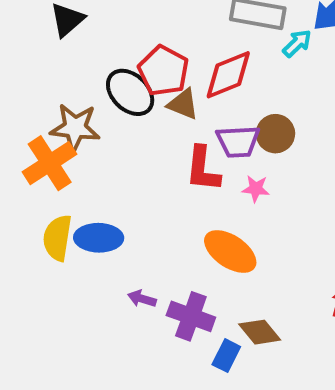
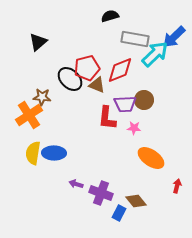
cyan arrow: (297, 43) -> (155, 54), size x1.8
red pentagon: (163, 71) -> (87, 68), turned 30
brown star: (75, 128) -> (42, 97), size x0.7
orange ellipse: (230, 251) -> (151, 158), moved

